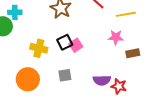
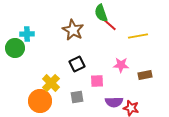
pink star: (116, 37) -> (121, 65), moved
pink square: (76, 45) -> (97, 81), moved, turned 32
yellow cross: (39, 48) -> (51, 83), moved, turned 30

